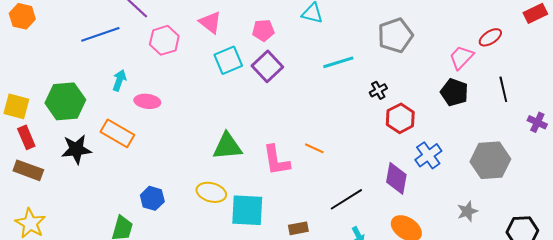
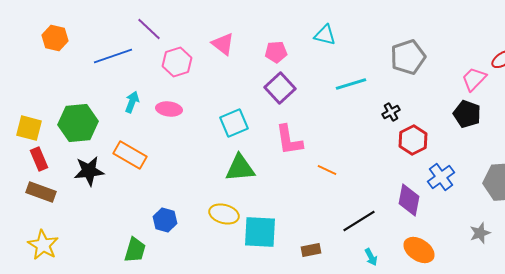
orange hexagon: (22, 16) -> (55, 38), moved
cyan square: (228, 60) -> (234, 123), moved
pink ellipse: (147, 101) -> (169, 109), moved
pink L-shape: (276, 160) -> (289, 140), moved

